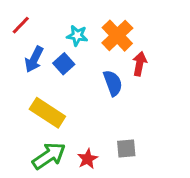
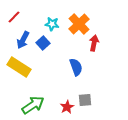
blue semicircle: (113, 83) -> (76, 67), moved
yellow rectangle: (47, 113) -> (19, 67), moved
red star: (88, 159) -> (67, 107), moved

